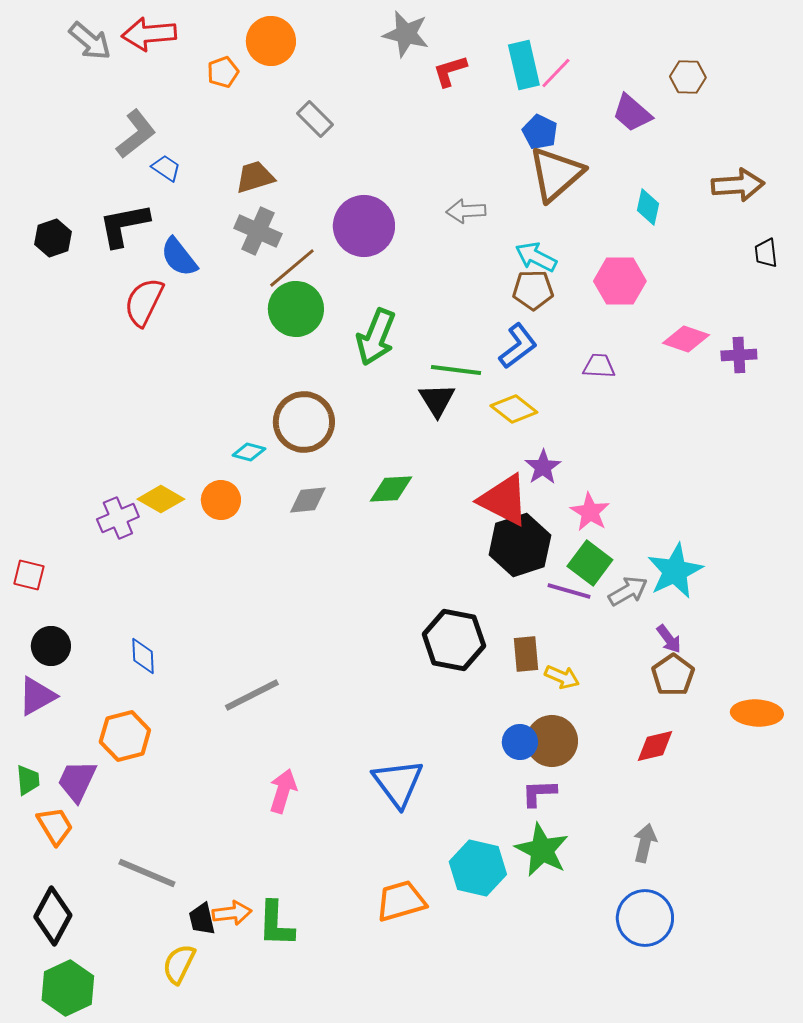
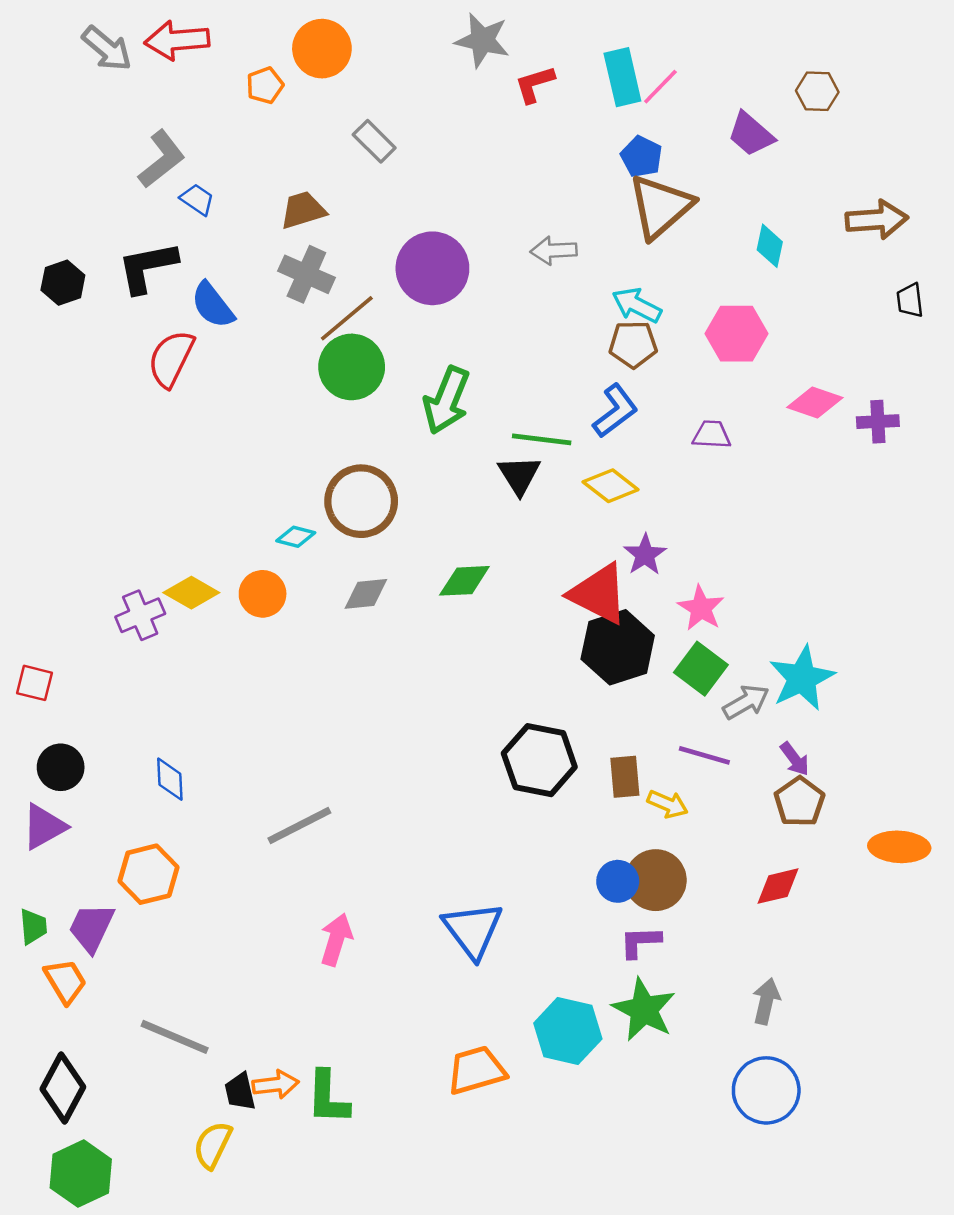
purple line: (569, 591) -> (704, 755), moved

